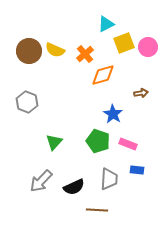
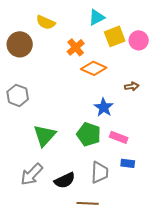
yellow semicircle: (55, 50) -> (46, 22), moved
orange diamond: (103, 75) -> (94, 68), turned 40
green triangle: (54, 142) -> (45, 135), size x1.4

